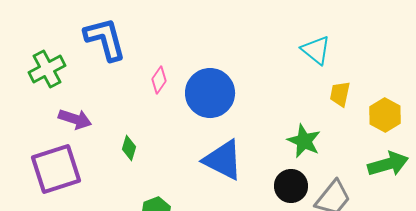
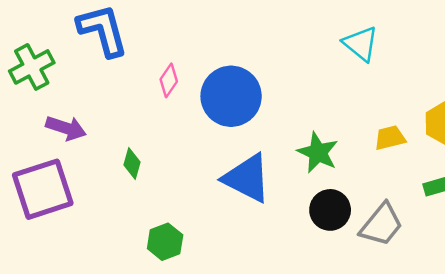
yellow trapezoid: (340, 94) -> (390, 138), moved, turned 64
green star: (304, 141) -> (318, 153), moved

